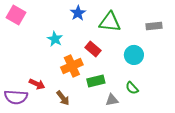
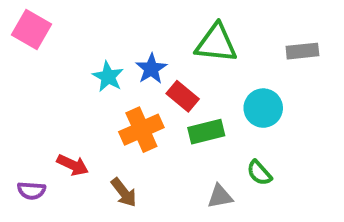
blue star: (78, 13) -> (151, 69), moved
green rectangle: (96, 81) -> (206, 132), moved
purple semicircle: (16, 97) -> (31, 191), size x0.6

